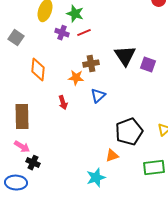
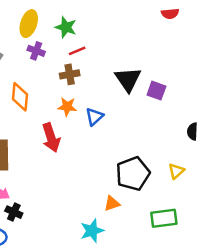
purple cross: (62, 33) -> (36, 51), moved
brown cross: (91, 64) -> (70, 74), moved
blue triangle: (98, 96) -> (94, 117), moved
red arrow: (63, 103) -> (51, 138), size x1.6

